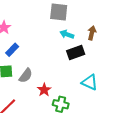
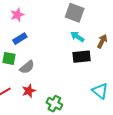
cyan triangle: (90, 82) -> (100, 91), moved
red star: (44, 90) -> (29, 91), moved

